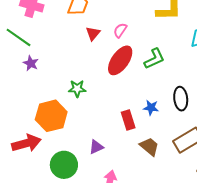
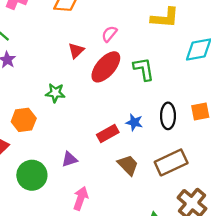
red triangle: (93, 33) -> (76, 51), moved
green L-shape: (154, 59) -> (144, 69), turned -80
orange hexagon: (51, 116) -> (24, 120), size x0.7
red rectangle: (128, 120) -> (108, 133), turned 72

